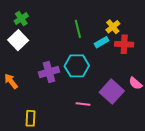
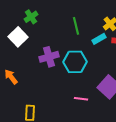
green cross: (21, 19) -> (31, 17), moved
purple cross: (49, 72) -> (49, 57), moved

